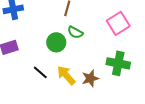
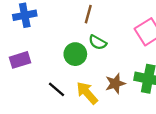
brown star: (90, 78) -> (115, 84), moved

